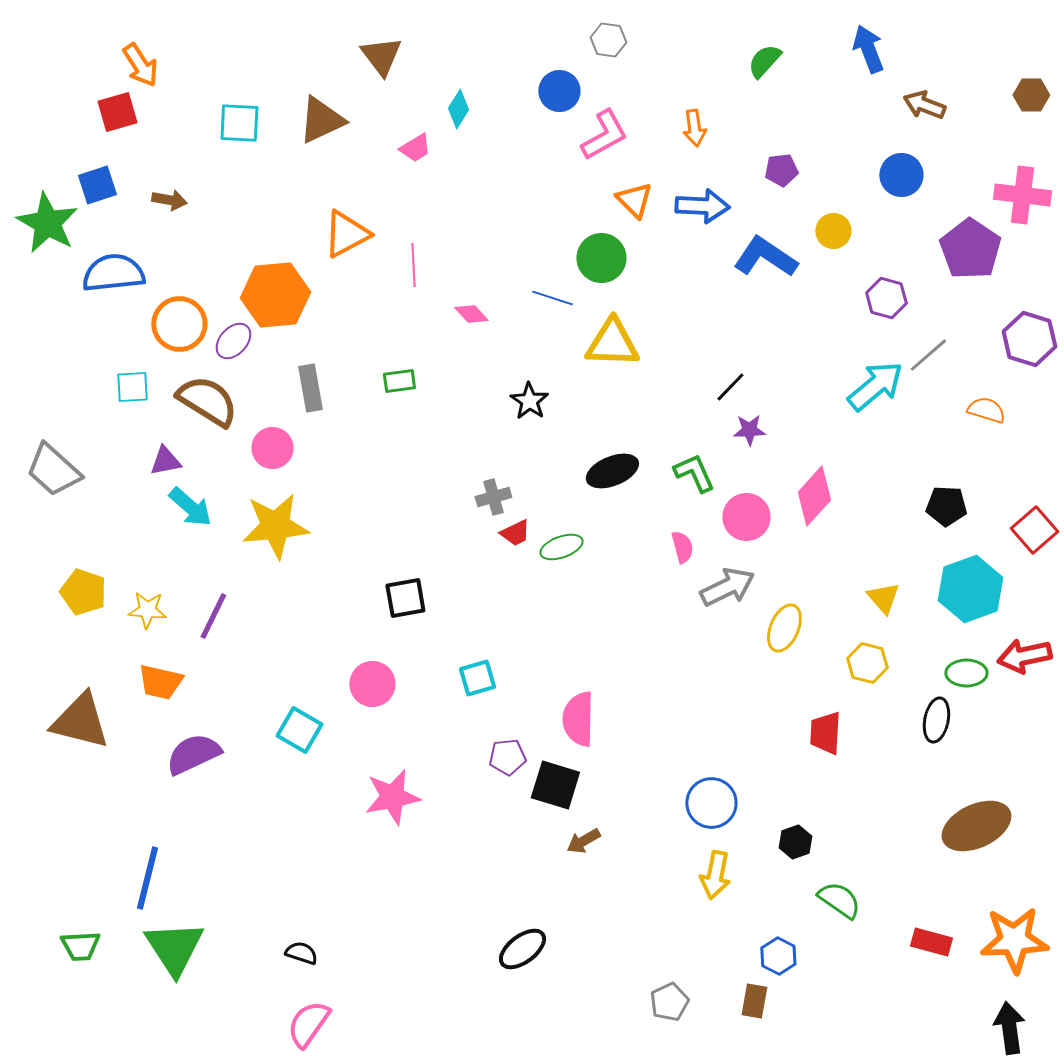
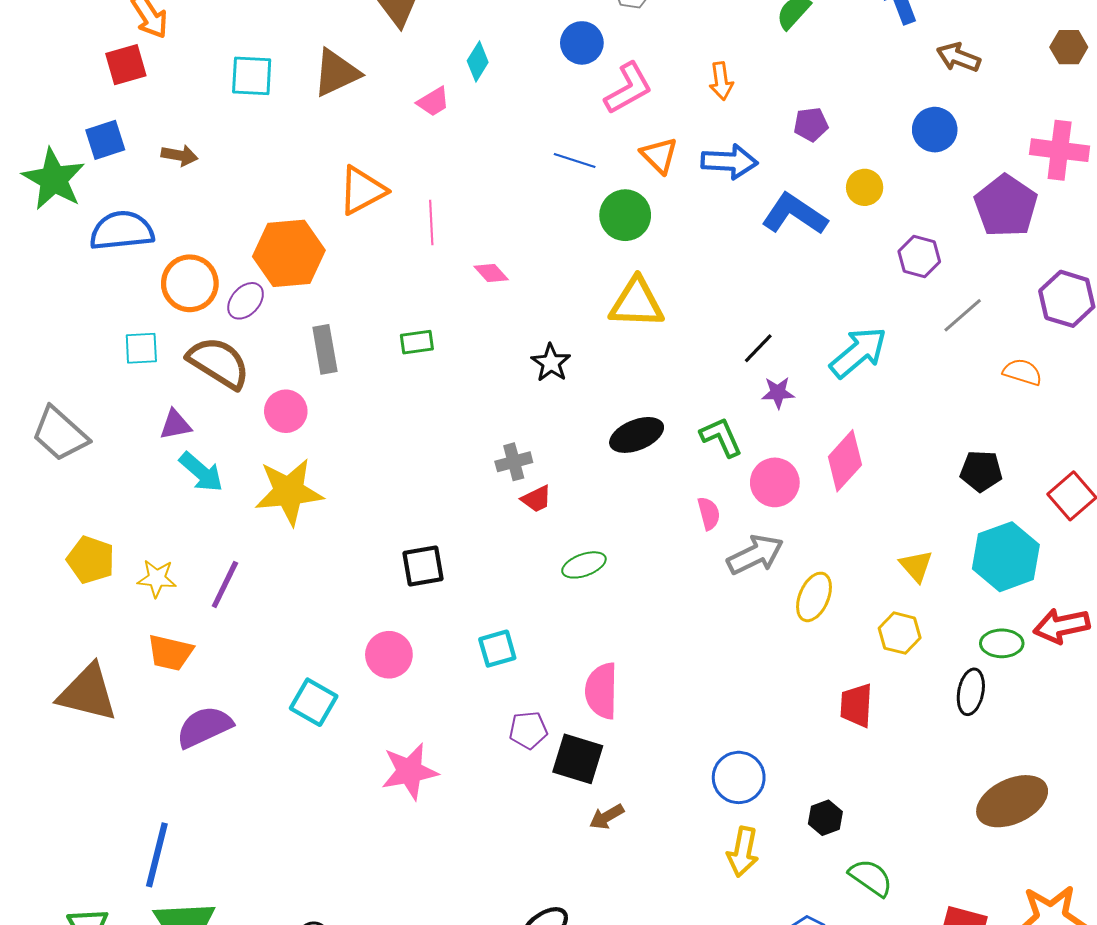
blue line: (552, 298) -> (575, 161), moved
cyan arrow: (875, 386) -> (858, 352), moved
green ellipse: (561, 547) -> (584, 565), moved

